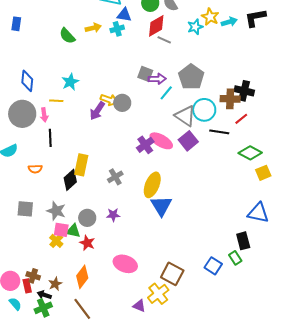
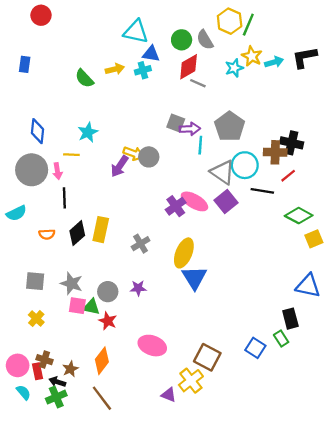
cyan line: (166, 93) -> (200, 145), turned -35
black diamond: (70, 180) -> (77, 233), moved
yellow cross: (56, 241) -> (36, 319), moved

